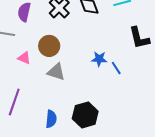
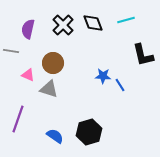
gray triangle: (56, 72) -> (49, 89), moved
blue semicircle: (51, 119) -> (55, 136), turned -60

